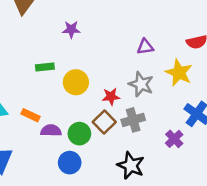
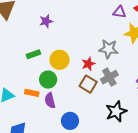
purple triangle: (145, 47) -> (120, 12), moved, turned 32
purple semicircle: (51, 130) -> (50, 100), turned -91
green circle: (79, 134) -> (48, 80), moved
black star: (131, 165) -> (116, 111), turned -30

